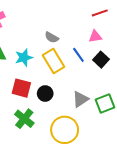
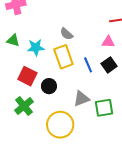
blue line: (78, 55) -> (88, 65), moved

